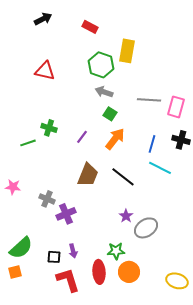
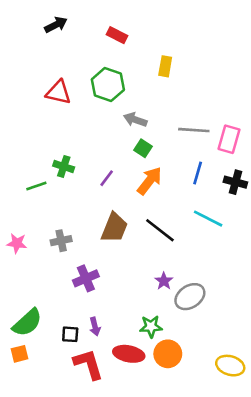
yellow rectangle: (127, 51) -> (165, 66), size x0.7
green hexagon: (101, 65) -> (108, 85), moved
blue line: (152, 144) -> (198, 173), moved
gray cross: (47, 199) -> (61, 241), moved, turned -35
red ellipse: (99, 272) -> (129, 354), turned -75

